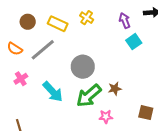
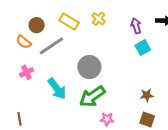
brown circle: (28, 22) -> (37, 25), moved
brown star: (115, 89) -> (147, 95), moved

